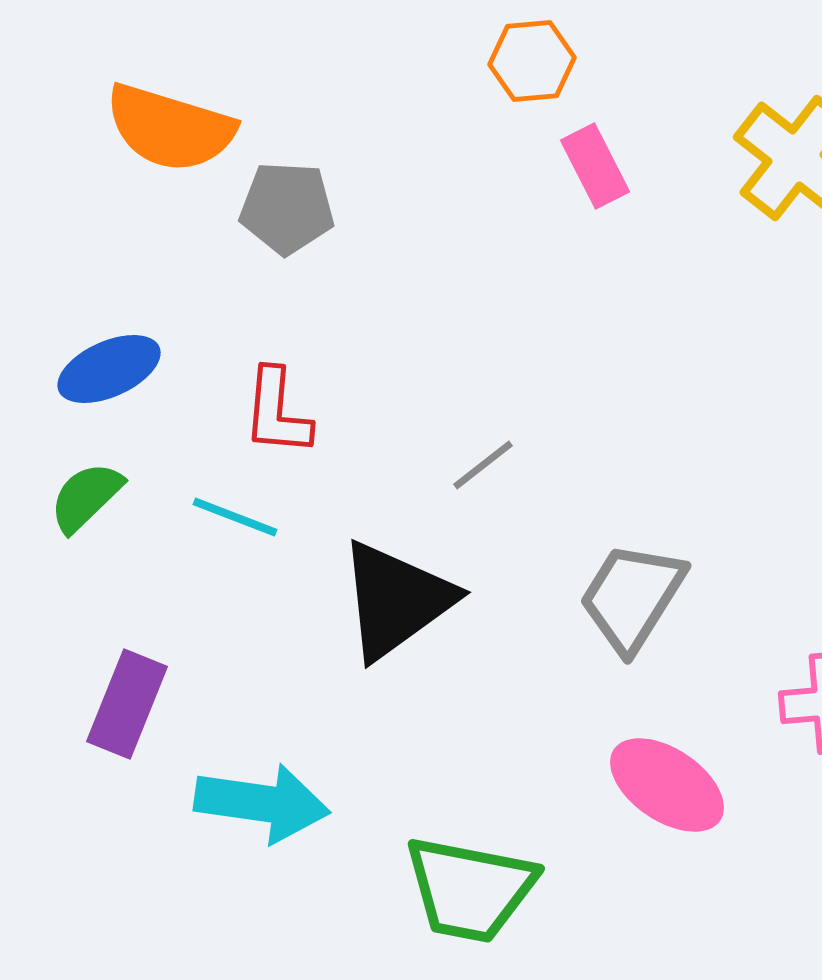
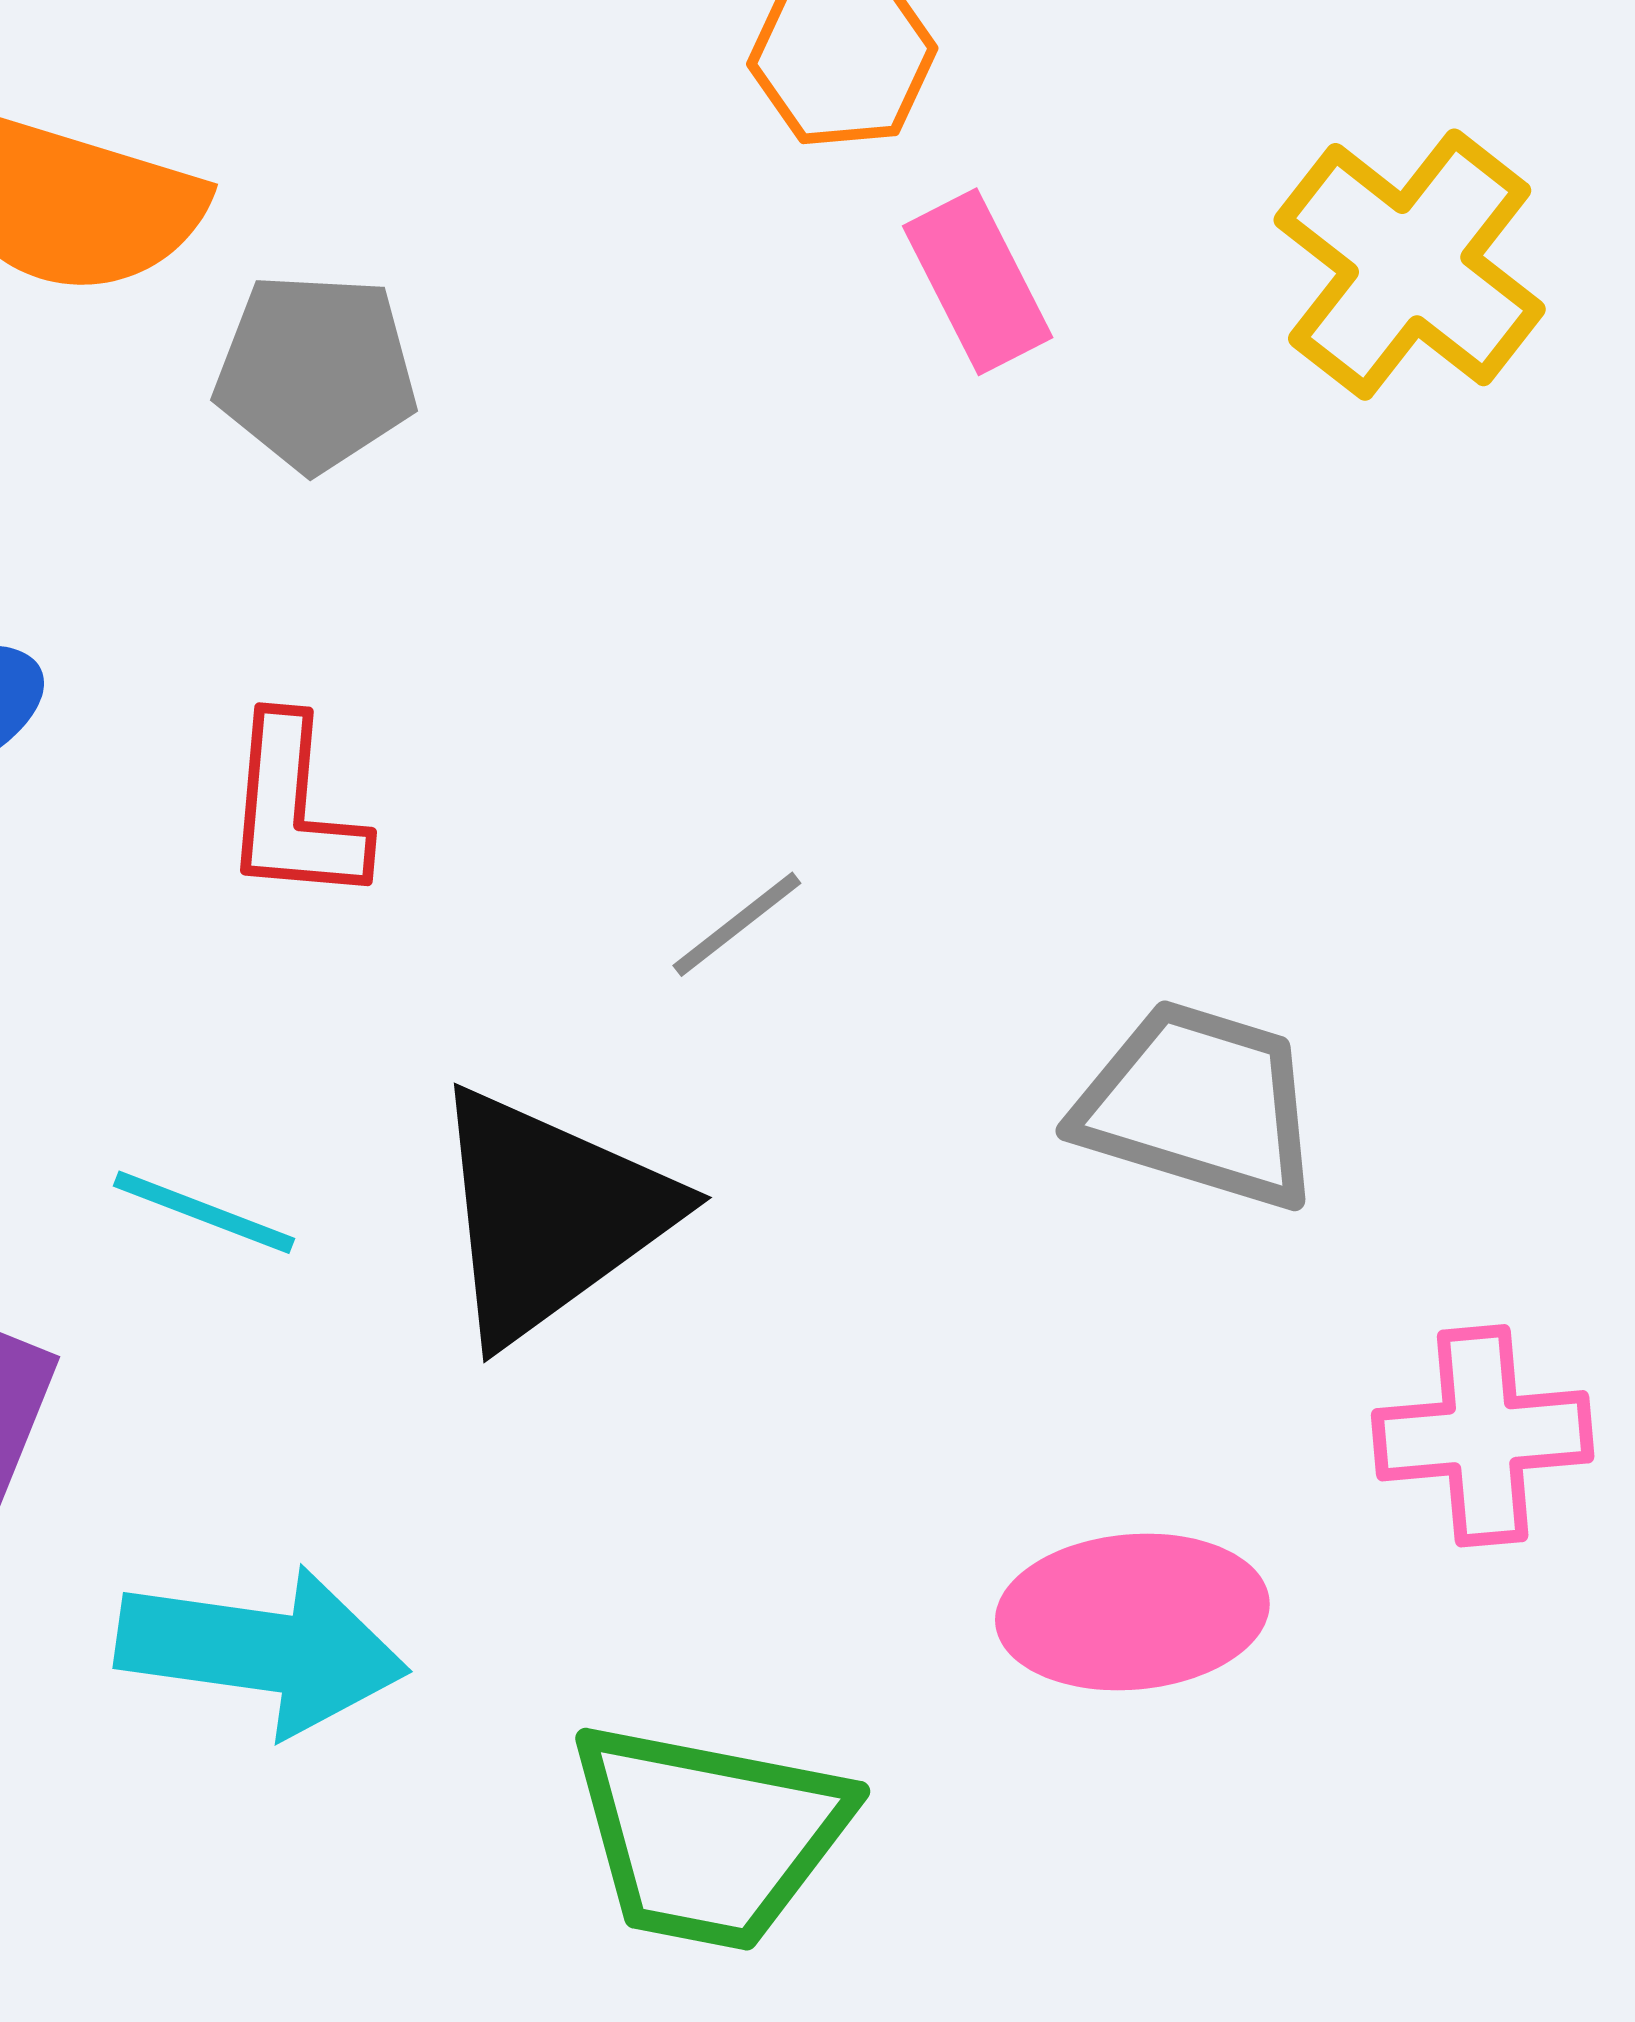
cyan line: (235, 517) -> (204, 1212), moved
gray trapezoid: (632, 597) -> (1199, 1105), moved, turned 75
pink ellipse: (667, 785) -> (1132, 1612), turned -39

